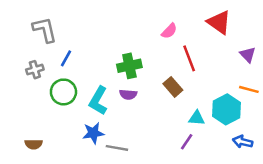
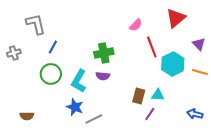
red triangle: (219, 22) -> (176, 18), turned 45
gray cross: (35, 70) -> (14, 53), moved
brown rectangle: (173, 87) -> (139, 96), moved, turned 56
cyan hexagon: (226, 109) -> (173, 64), moved
blue star: (93, 133) -> (75, 107), turned 30
gray line: (117, 148) -> (94, 119), turned -36

